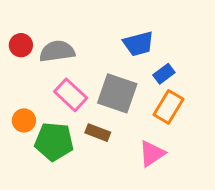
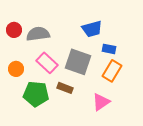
blue rectangle: (164, 74) -> (109, 49), turned 48
orange circle: (24, 120) -> (16, 69), moved

